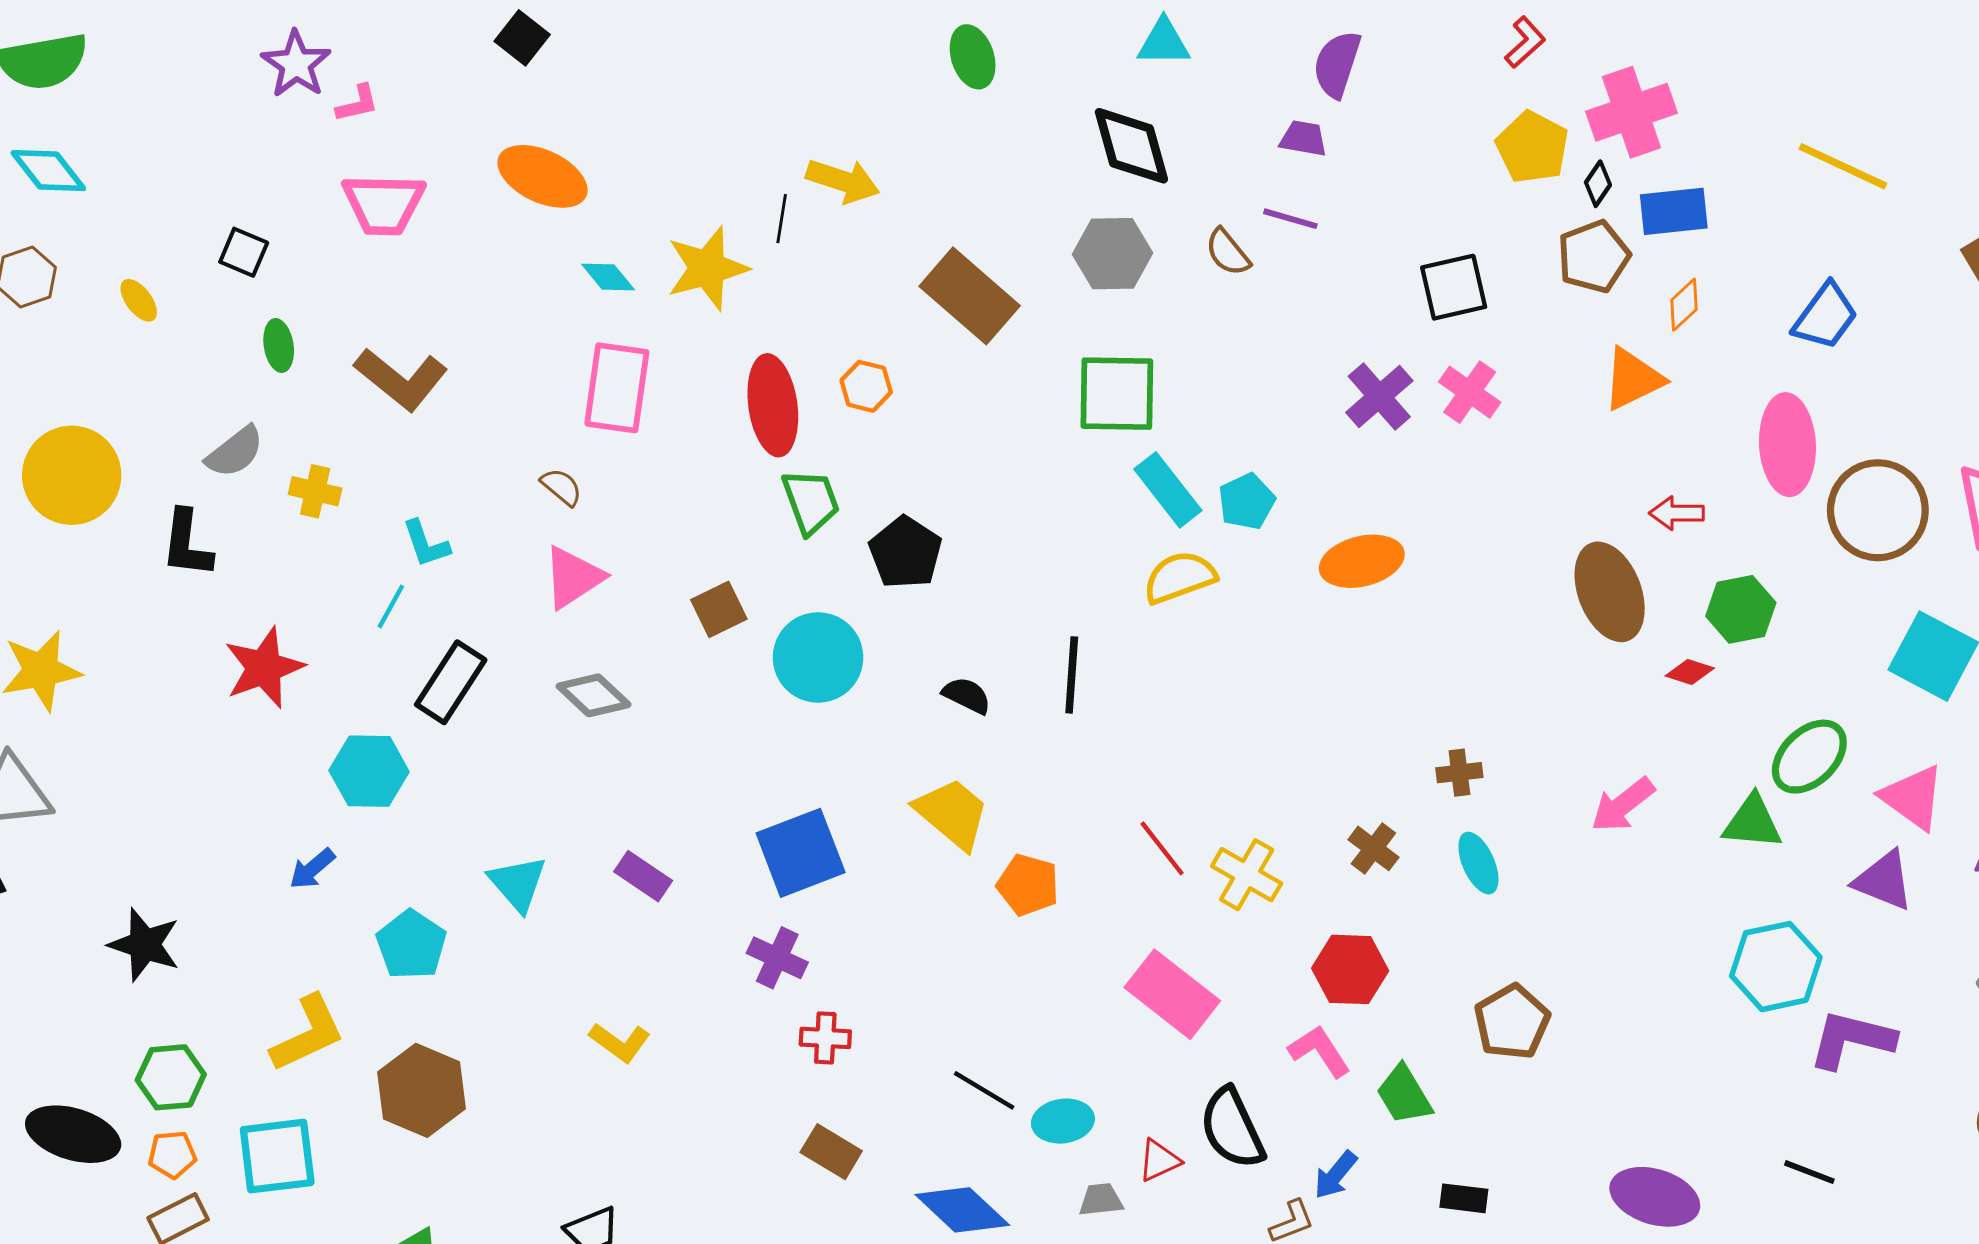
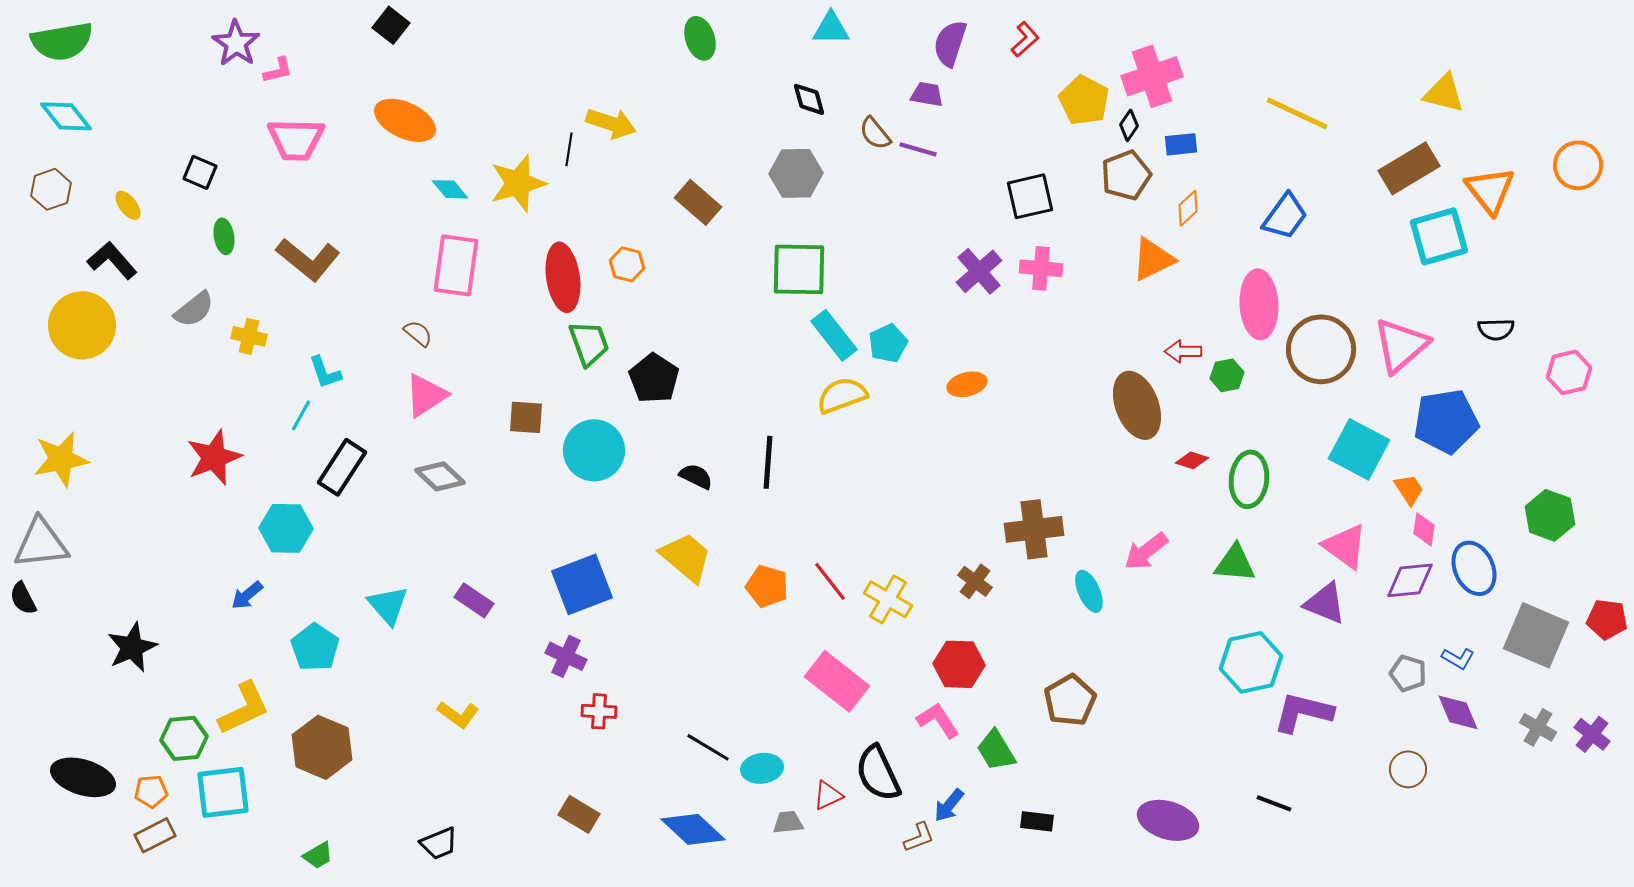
red L-shape: (1525, 42) -> (1025, 39), moved
black diamond: (1131, 146) -> (809, 99), size x0.6
blue rectangle: (1674, 211) -> (1181, 144), size x0.7
brown semicircle: (1228, 252) -> (875, 133), moved
brown rectangle: (970, 296) -> (698, 202), size x0.7
pink cross: (1470, 392) -> (1041, 268), turned -30
black L-shape: (187, 544) -> (112, 260), moved, turned 132
orange ellipse: (1362, 561) -> (967, 384), size x0.7
brown square: (719, 609) -> (526, 417), turned 30
green hexagon: (1741, 609) -> (1227, 375), moved, size x0.7
green ellipse: (1809, 757) -> (1249, 479), moved, turned -40
brown cross: (1459, 773) -> (1034, 529), size x1.8
cyan ellipse: (1478, 863) -> (1089, 591), moved
orange pentagon: (1028, 885) -> (767, 586), moved
black star: (145, 945) -> (132, 647), turned 30
green hexagon: (171, 1077) -> (184, 738), moved
brown rectangle: (831, 1152) -> (579, 814), moved

